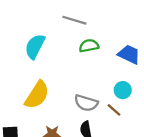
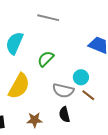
green semicircle: (89, 46) -> (46, 59), moved, turned -30
cyan circle: (123, 90) -> (81, 77), moved

